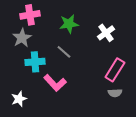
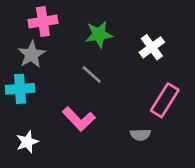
cyan cross: (35, 62) -> (20, 89), moved
gray semicircle: (115, 93) -> (140, 135), moved

